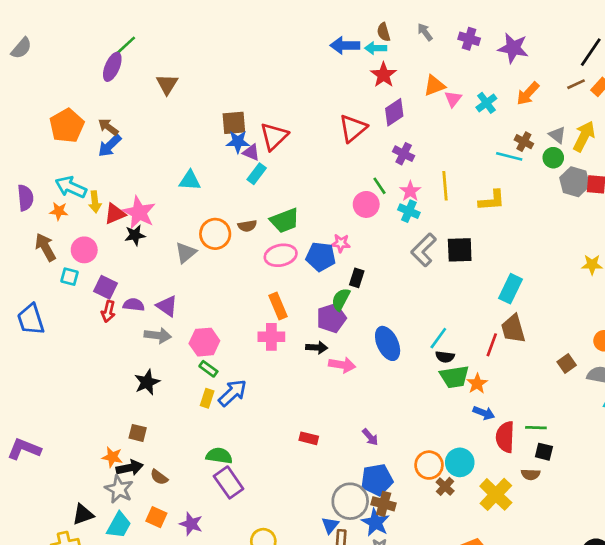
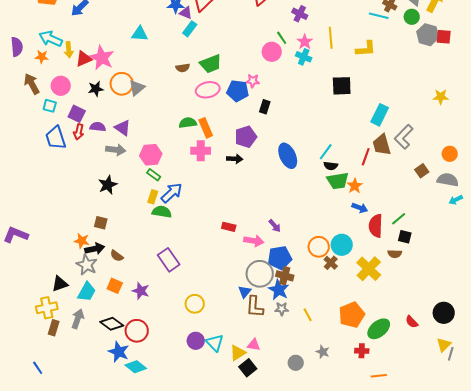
orange circle: (215, 234) -> (122, 84), moved
black star: (135, 235) -> (96, 89), moved
gray L-shape: (424, 250) -> (404, 137), moved
green semicircle: (341, 299) -> (188, 123), moved, turned 54
blue trapezoid: (31, 319) -> (56, 138), moved
pink arrow: (342, 365) -> (254, 241), moved
green line: (536, 428) -> (399, 219), turned -42
green semicircle: (219, 456) -> (162, 212), moved

